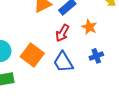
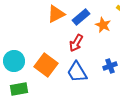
orange star: (89, 27) -> (103, 25), moved

